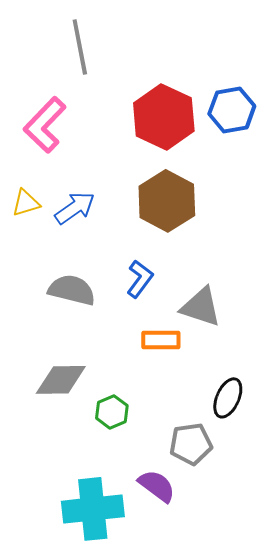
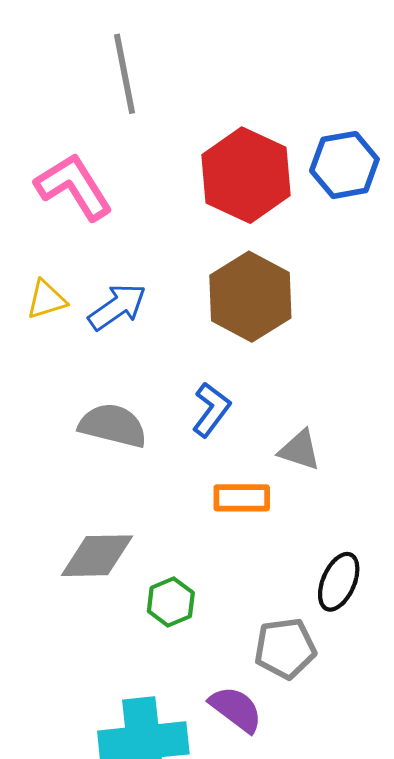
pink L-shape: (45, 125) -> (74, 187), turned 104
gray triangle: (201, 307) -> (300, 450), size x0.7

